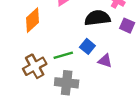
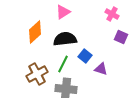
black semicircle: (97, 18) -> (65, 39), moved
green line: (63, 55) -> (63, 64), turned -48

